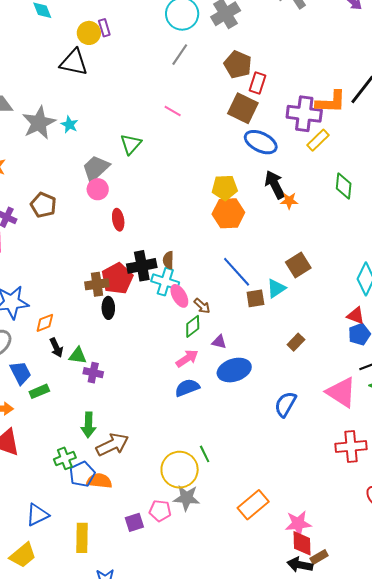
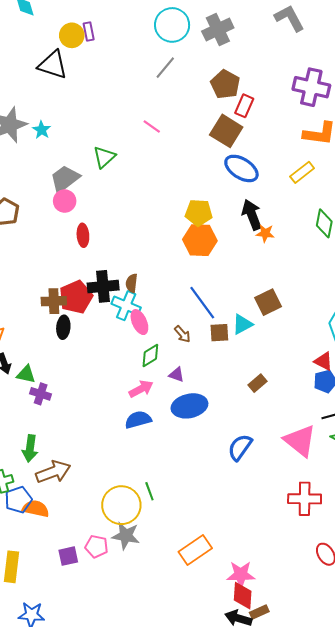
purple cross: (304, 114) -> (311, 87), moved
brown arrow: (202, 306) -> (182, 334), moved

